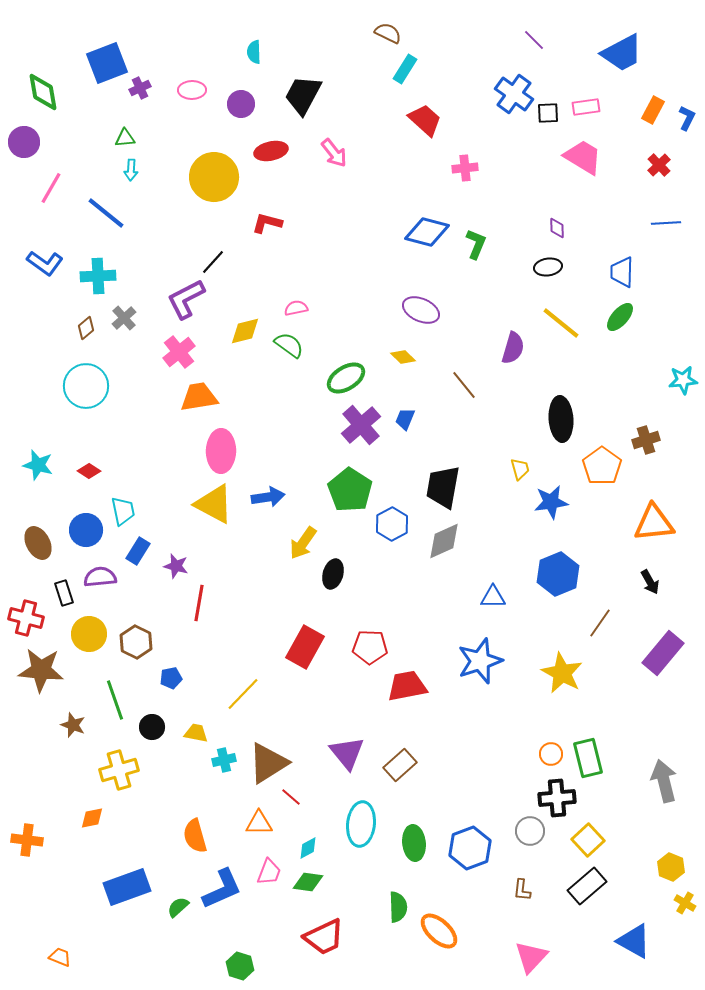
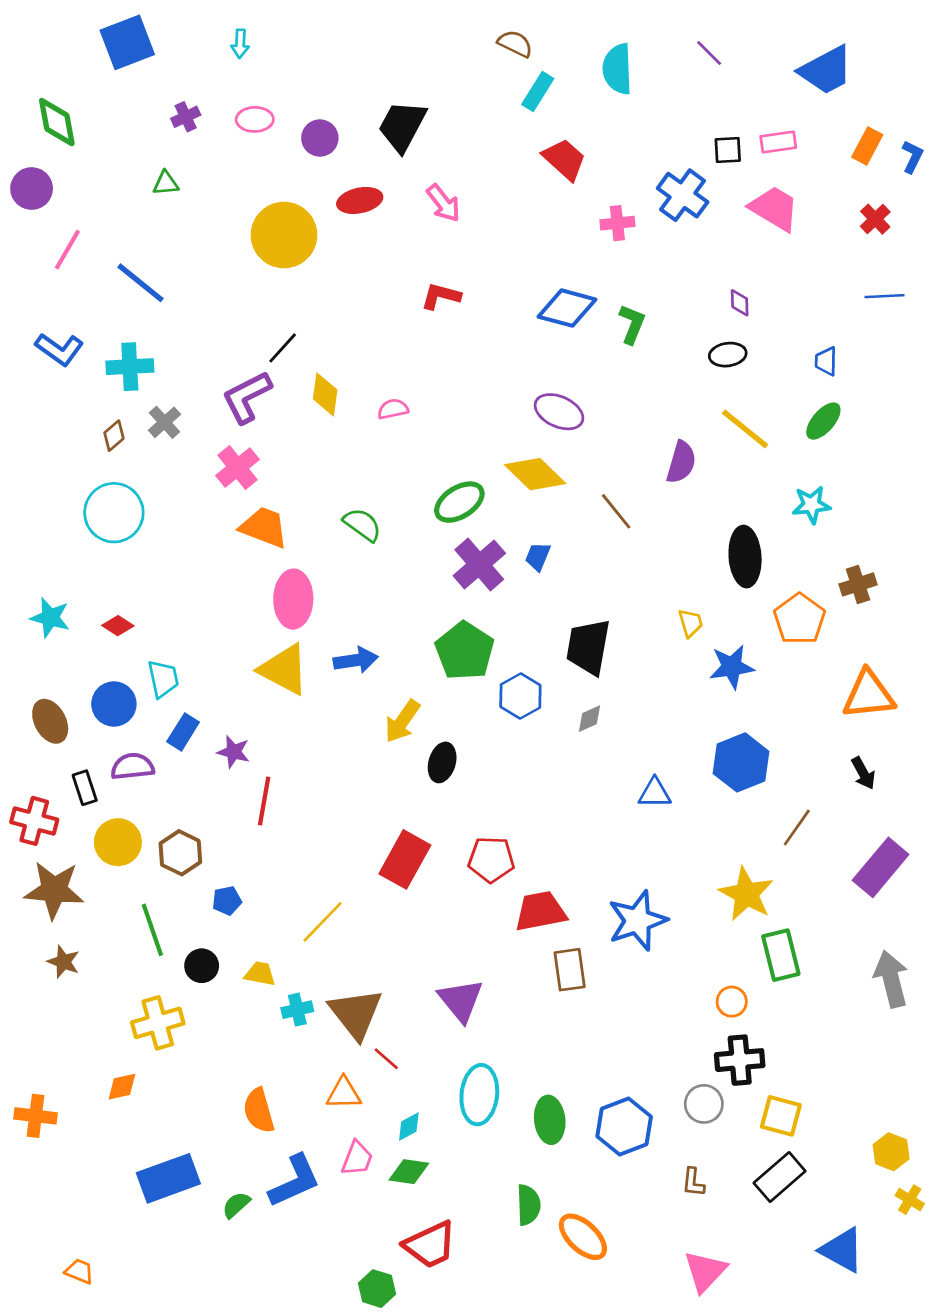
cyan semicircle: (254, 52) -> (617, 69), moved, size x1.6
blue square: (107, 63) -> (127, 42), moved
blue cross: (514, 94) -> (683, 195), moved
cyan arrow: (131, 170) -> (240, 44), moved
red L-shape: (267, 223) -> (441, 296), moved
blue trapezoid: (622, 272) -> (826, 361), size x0.7
yellow diamond: (245, 331) -> (325, 394), moved, turned -68
green semicircle: (289, 345) -> (362, 525), moved
yellow diamond: (403, 357) -> (535, 474), size x1.8
cyan star: (683, 380) -> (811, 505), moved
orange trapezoid: (199, 397) -> (264, 527), turned 30
gray diamond: (444, 541) -> (590, 719), size x0.6
blue star: (480, 661) -> (637, 921), moved
brown star: (73, 725) -> (63, 962), moved
green rectangle: (588, 758) -> (781, 955), moved
brown triangle: (268, 763) -> (356, 1014), turned -36
brown rectangle: (400, 765) -> (570, 970), moved, turned -56
gray arrow: (664, 781) -> (891, 979), moved
yellow square: (588, 840) -> (781, 1116), turned -32
green hexagon: (240, 966) -> (377, 1289), moved

